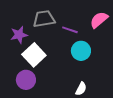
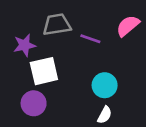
cyan circle: (81, 51) -> (105, 85), moved
white square: (34, 55) -> (44, 71), turned 30

